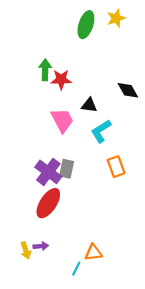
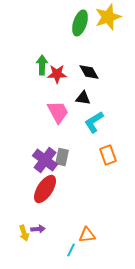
yellow star: (116, 18) -> (108, 17), size x1.5
black diamond: (128, 90) -> (89, 72), moved

